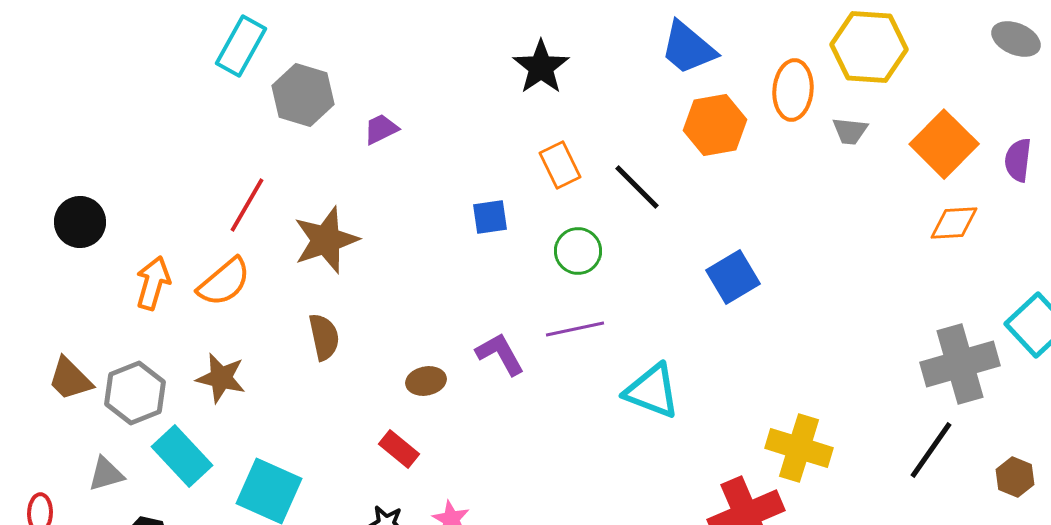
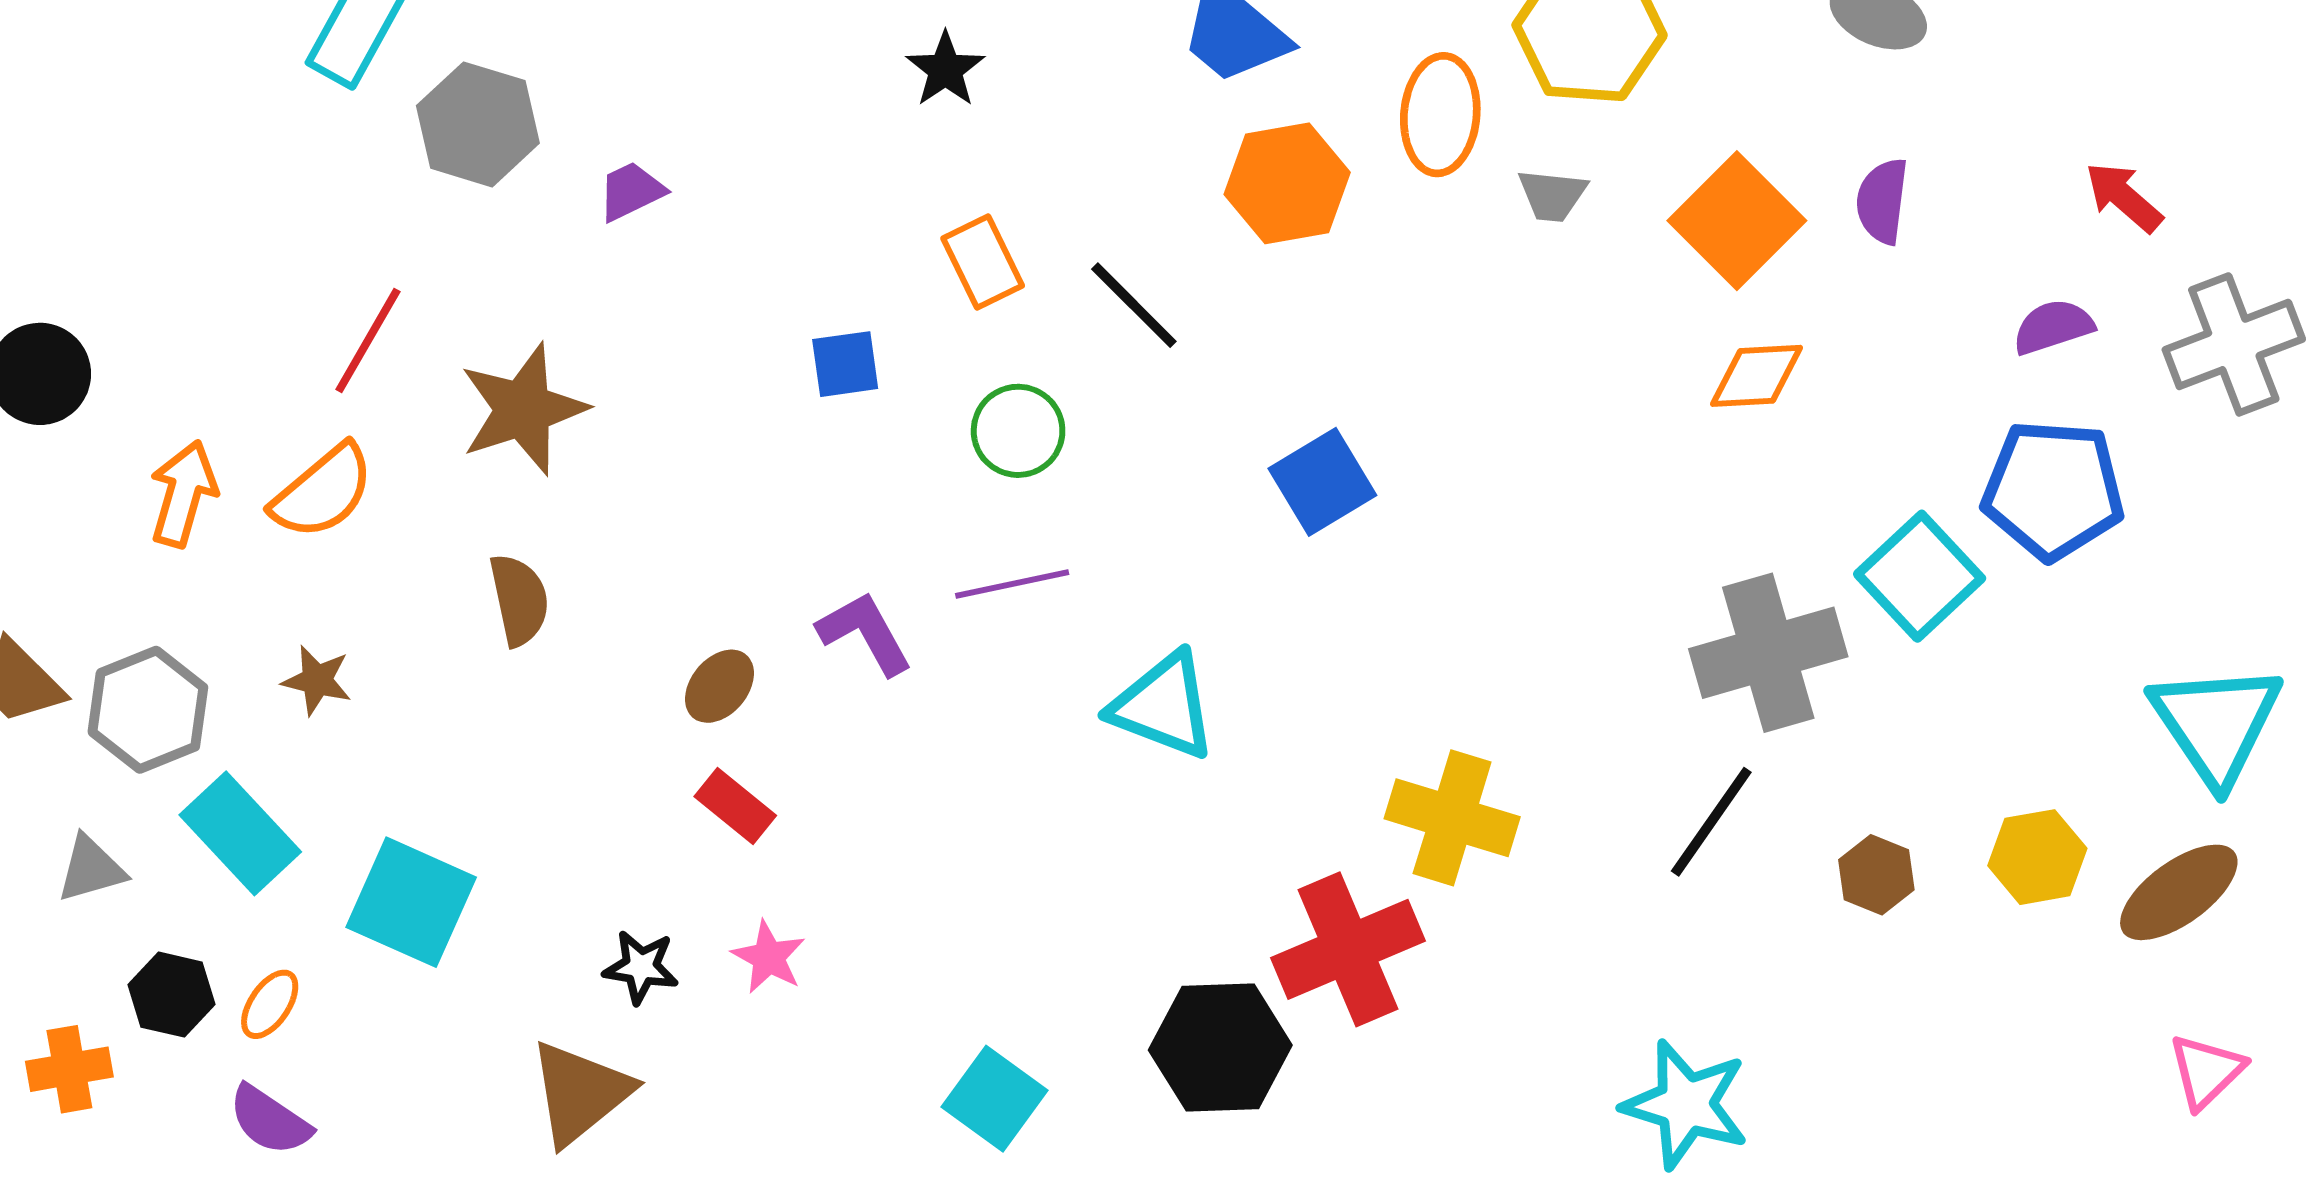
black star: (541, 67) -> (945, 69), size x0.7
purple semicircle: (1018, 160) -> (1882, 201), moved
brown star: (221, 378) -> (317, 680), size x0.7
brown ellipse: (426, 381) -> (719, 686), turned -39
red rectangle: (399, 449) -> (735, 806), moved

